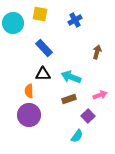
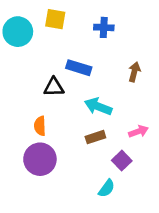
blue cross: (75, 20) -> (104, 27), turned 32
blue rectangle: (44, 48) -> (79, 68), moved, turned -30
black triangle: (43, 74) -> (54, 87), moved

